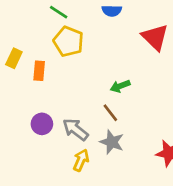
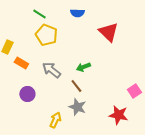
orange rectangle: (39, 71) -> (21, 63), moved, turned -64
gray arrow: (75, 129) -> (51, 70), moved

